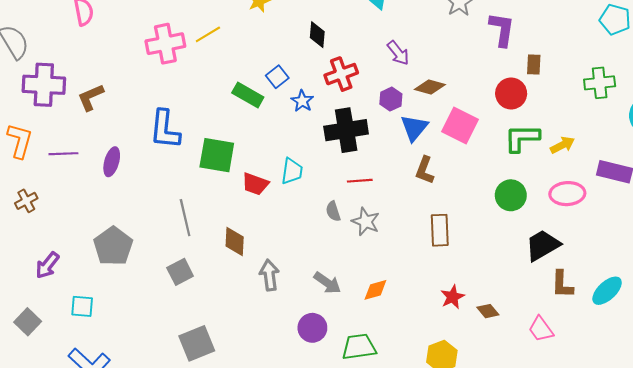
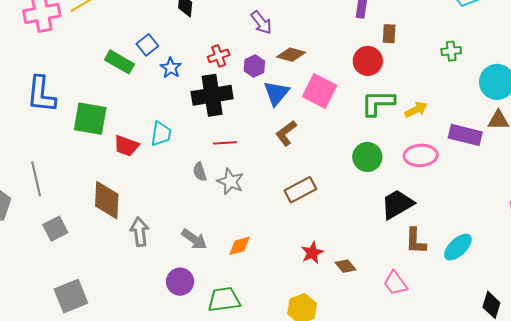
red cross: (341, 74) -> (219, 56), moved, size x0.7
green cross: (600, 83) -> (451, 51), size x0.7
brown L-shape: (425, 170) -> (286, 133), turned 32
gray line: (185, 218) -> (36, 179), moved
brown rectangle: (440, 230) -> (300, 190), turned 64
brown diamond: (235, 242) -> (107, 200), size x1.4

